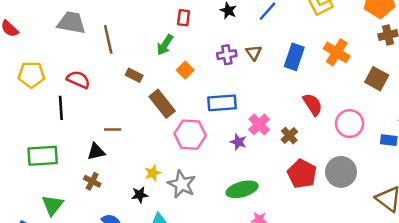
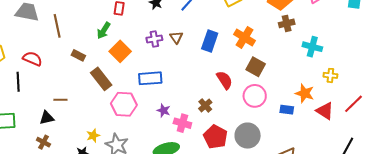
orange square: (185, 70) -> (120, 51), size x1.5
brown square: (377, 79) -> (256, 67), moved
pink cross: (259, 124) -> (182, 123), moved, turned -30

